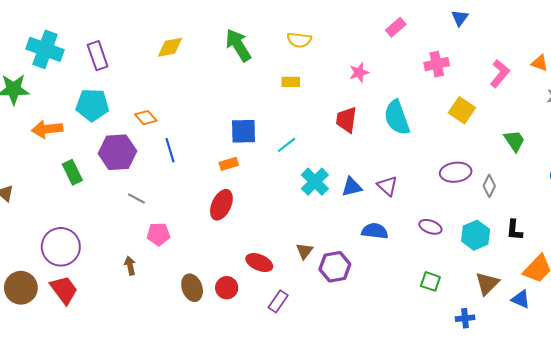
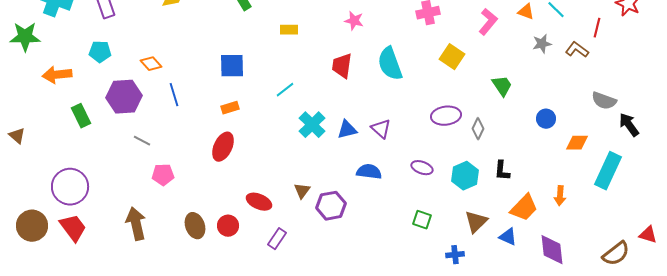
pink star: (359, 72) -> (354, 21), turned 30
cyan pentagon: (92, 105) -> (100, 52), size x0.7
blue square: (243, 131) -> (232, 66), moved
brown arrow: (130, 266) -> (136, 224), moved, size x1.8

